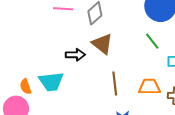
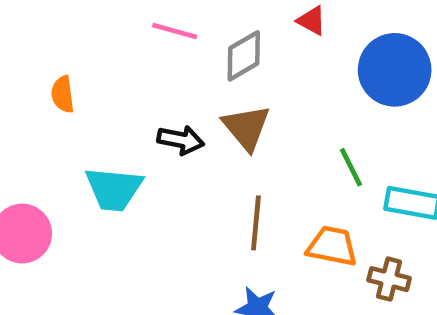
green line: (152, 41) -> (351, 167), moved
orange semicircle: (26, 87) -> (63, 94), moved

